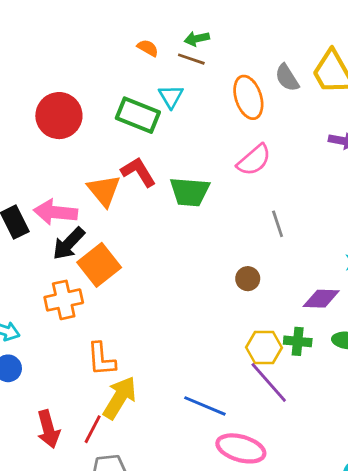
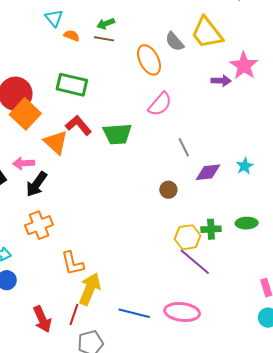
cyan triangle: (171, 97) -> (54, 18), moved
pink arrow: (55, 212) -> (24, 163), size x0.7
orange square: (99, 265) -> (25, 114), moved
purple diamond: (321, 299) -> (208, 172), moved
blue line: (205, 406) -> (134, 313), moved

